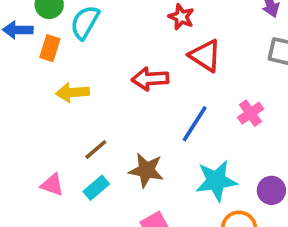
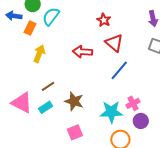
yellow arrow: (72, 92) -> (39, 54), turned 108
pink cross: (251, 113) -> (133, 103), moved
blue line: (195, 124) -> (119, 70), moved
pink triangle: (52, 185) -> (22, 103), size x1.6

